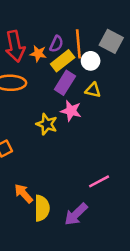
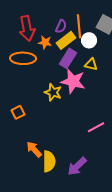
orange star: (38, 54) -> (45, 42), moved
pink star: (71, 111) -> (73, 81), size x1.4
pink line: (99, 181) -> (96, 127), moved

